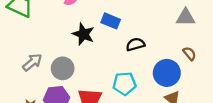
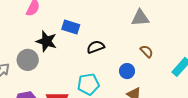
gray circle: (63, 68) -> (28, 60), moved
blue circle: (167, 73) -> (127, 71), size x0.6

